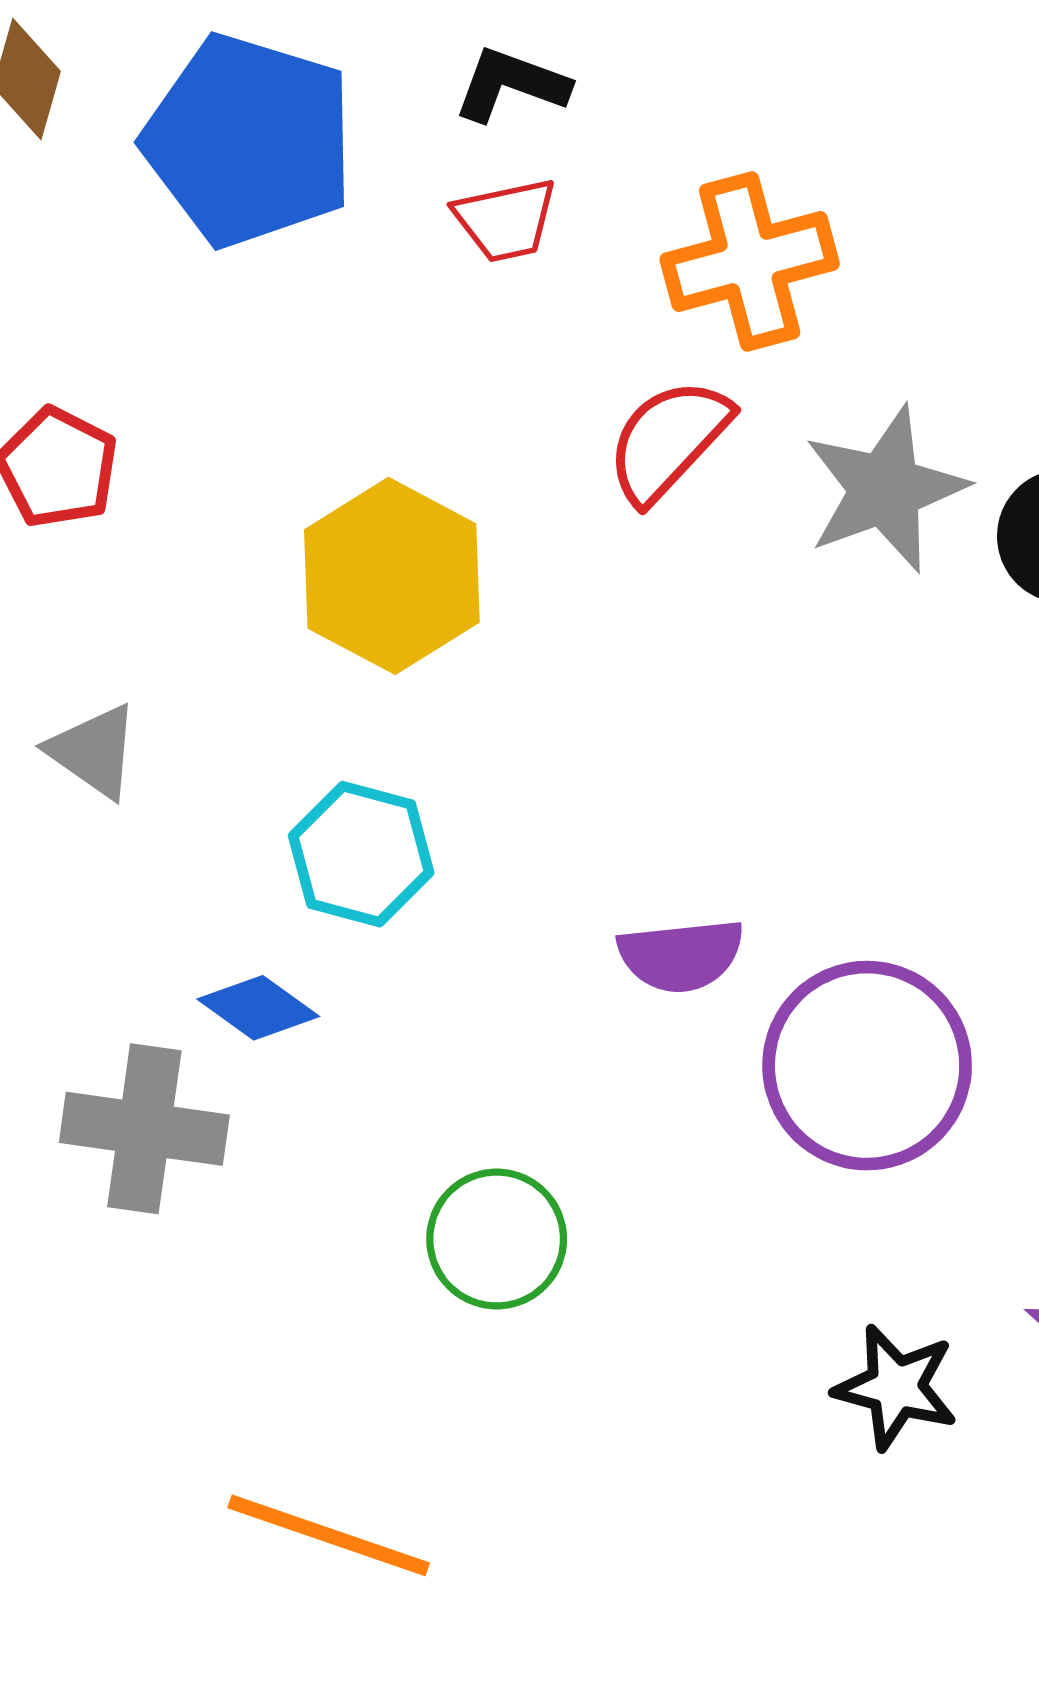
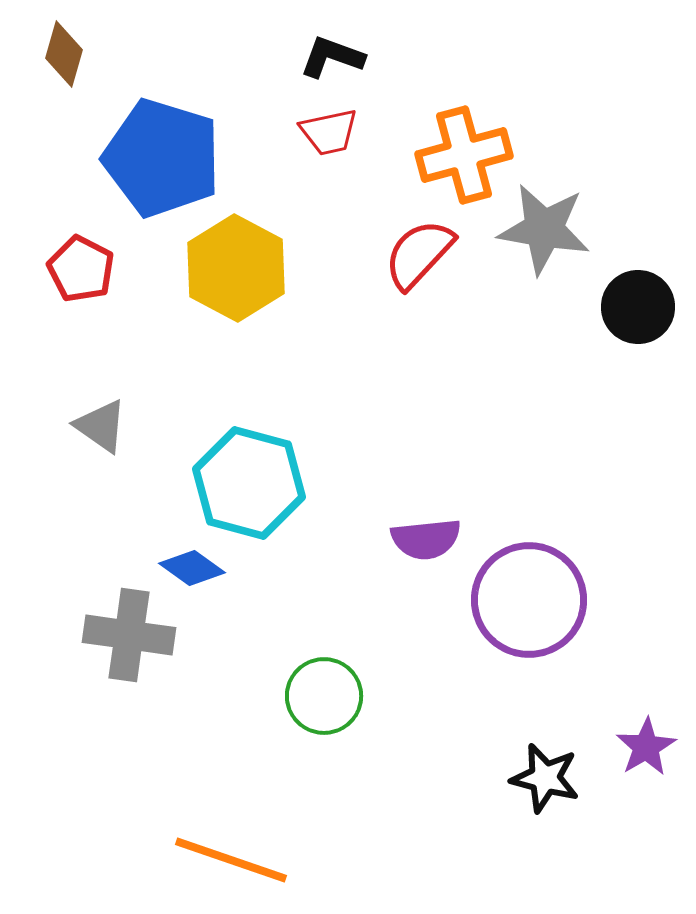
blue pentagon: (249, 140) -> (162, 158), moved
gray star: (885, 489) -> (544, 229), moved, turned 30
yellow hexagon: (392, 576) -> (236, 268), moved
cyan hexagon: (361, 854) -> (249, 483), size x1.4

